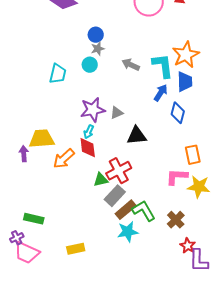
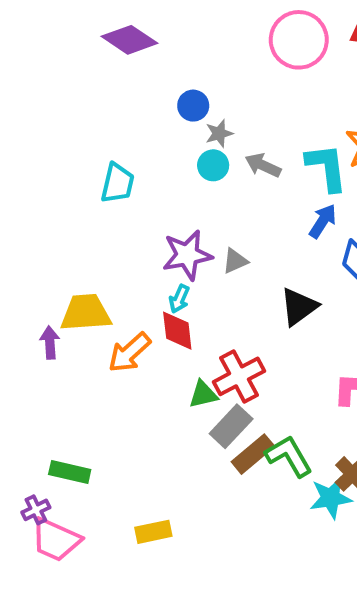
gray star: (98, 49) -> (219, 133), moved
cyan circle: (90, 65) -> (213, 165), moved
black triangle: (137, 136) -> (299, 307), moved, turned -30
cyan star: (128, 232) -> (331, 498), moved

